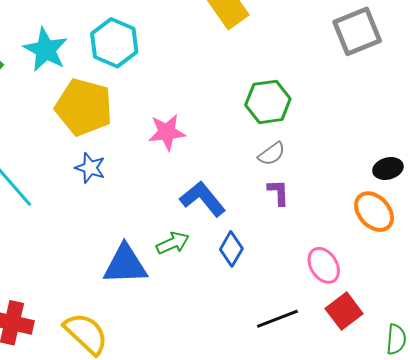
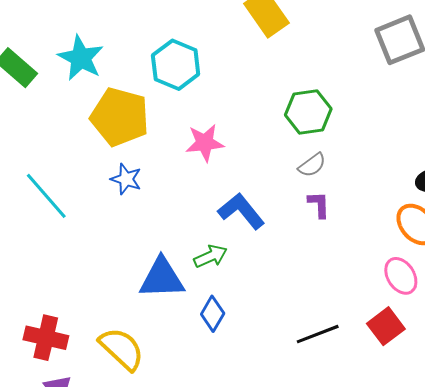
cyan hexagon: (114, 43) -> (176, 65), moved
blue diamond: (231, 249) -> (213, 314), moved
pink ellipse: (324, 265) -> (401, 276), moved

